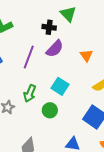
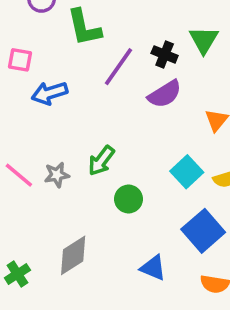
purple line: (29, 57) -> (118, 67), moved
cyan square: (60, 86) -> (187, 172), moved

